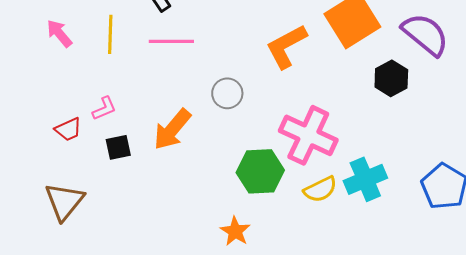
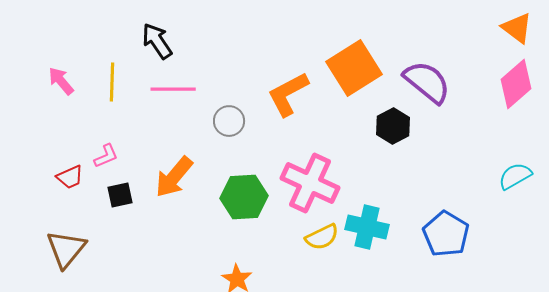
gray circle: (227, 93) -> (229, 121), moved
green hexagon: (260, 171) -> (244, 197), moved
cyan cross: (365, 179) -> (367, 227), turned 36

